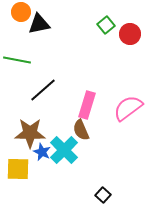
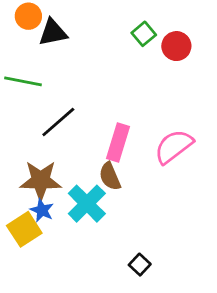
blue star: (42, 152) -> (42, 210), moved
yellow square: (18, 169) -> (24, 229), turned -35

